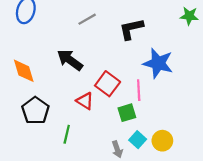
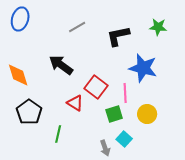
green star: (189, 16) -> (158, 27), moved
yellow circle: (162, 141) -> (147, 114), moved

